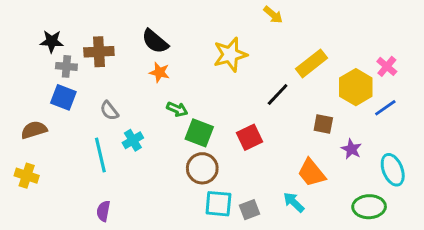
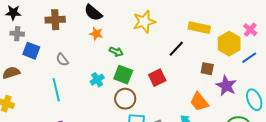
black star: (52, 41) -> (13, 13), moved
yellow rectangle: (311, 63) -> (199, 28), turned 50
gray cross: (66, 66) -> (17, 34), moved
green arrow: (177, 109) -> (116, 52), moved
cyan cross: (133, 140) -> (97, 80), moved
purple star: (351, 149) -> (226, 86), size x1.5

